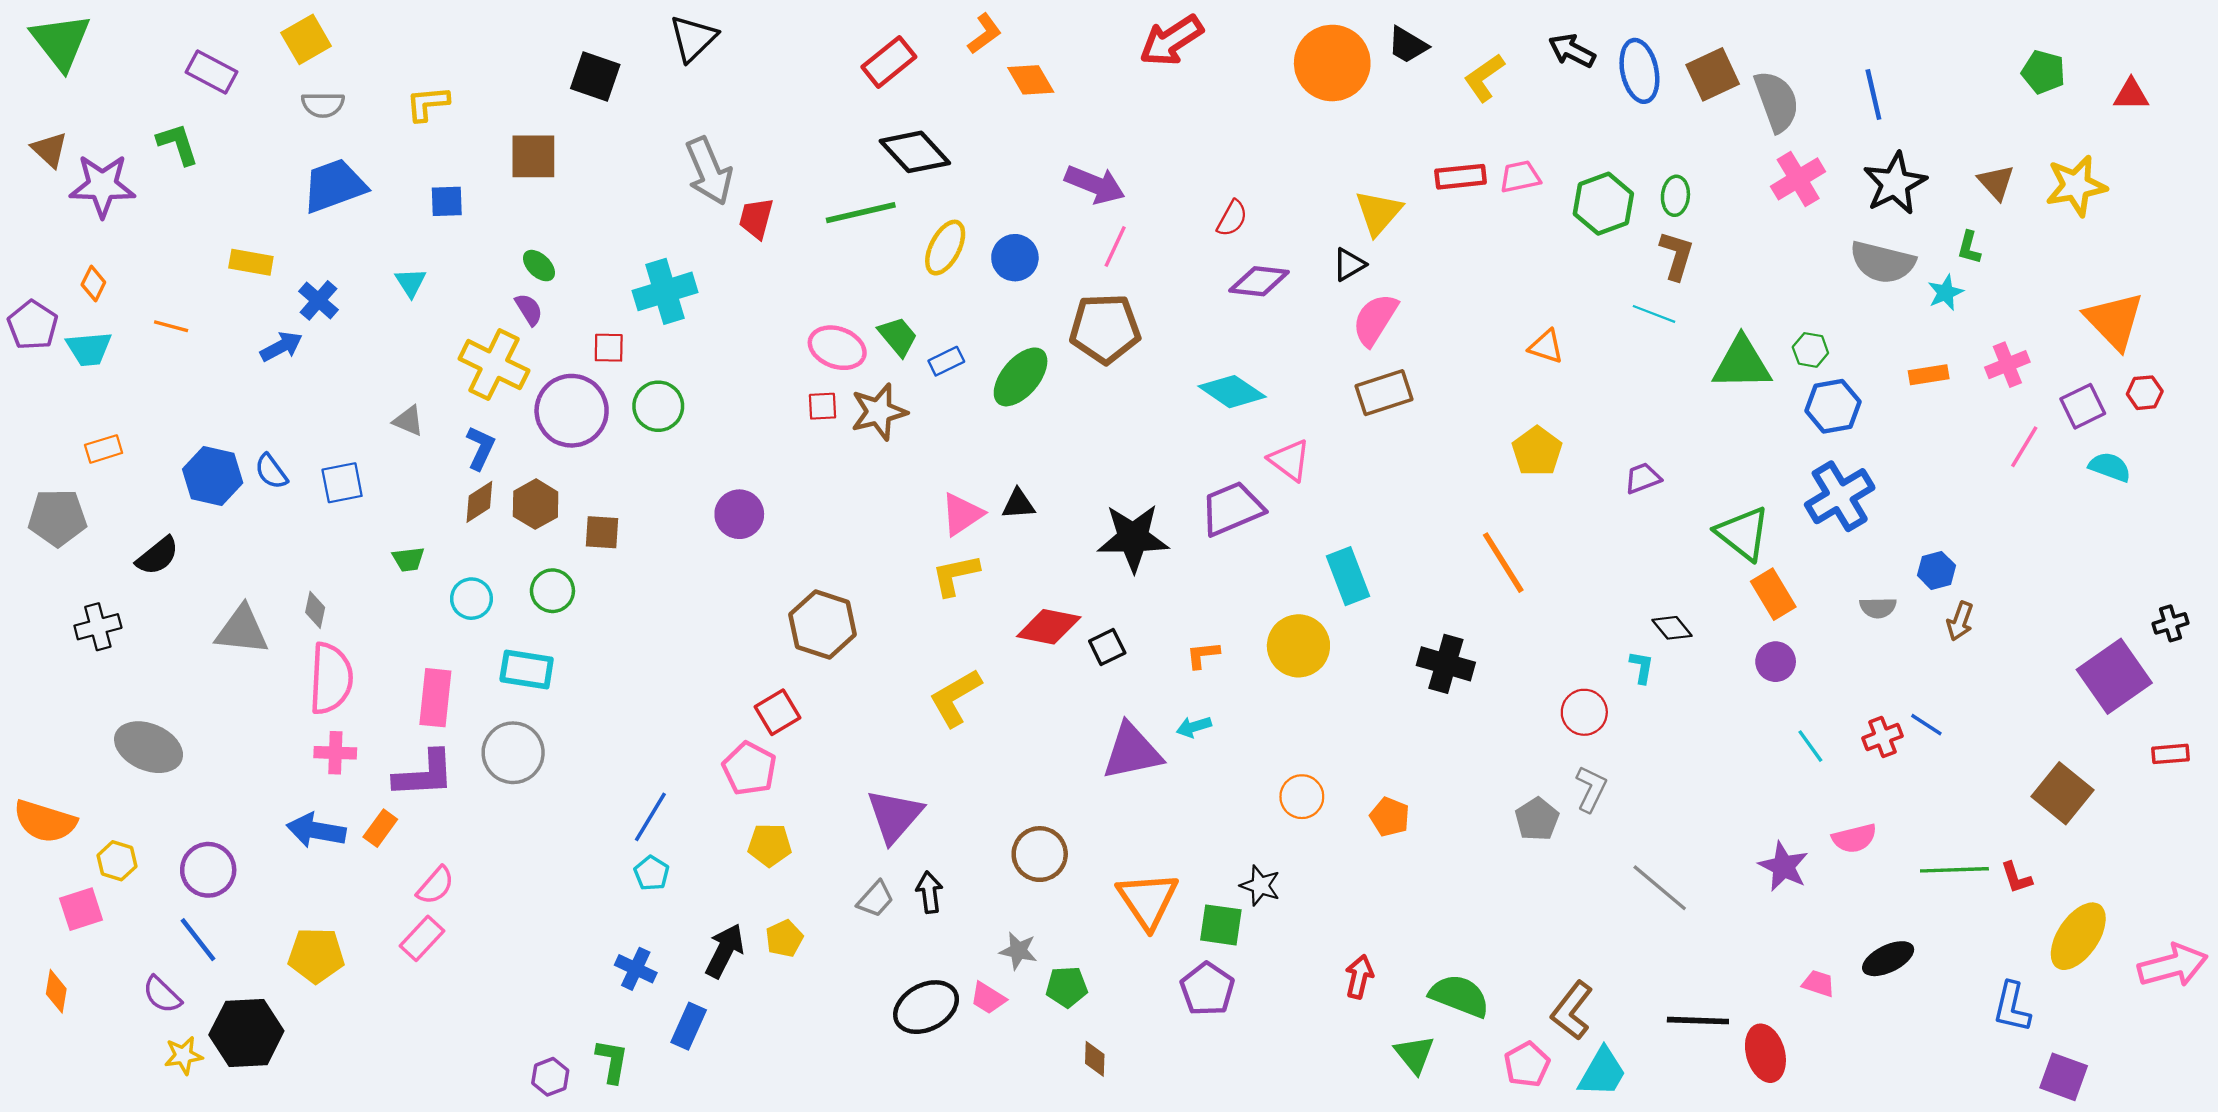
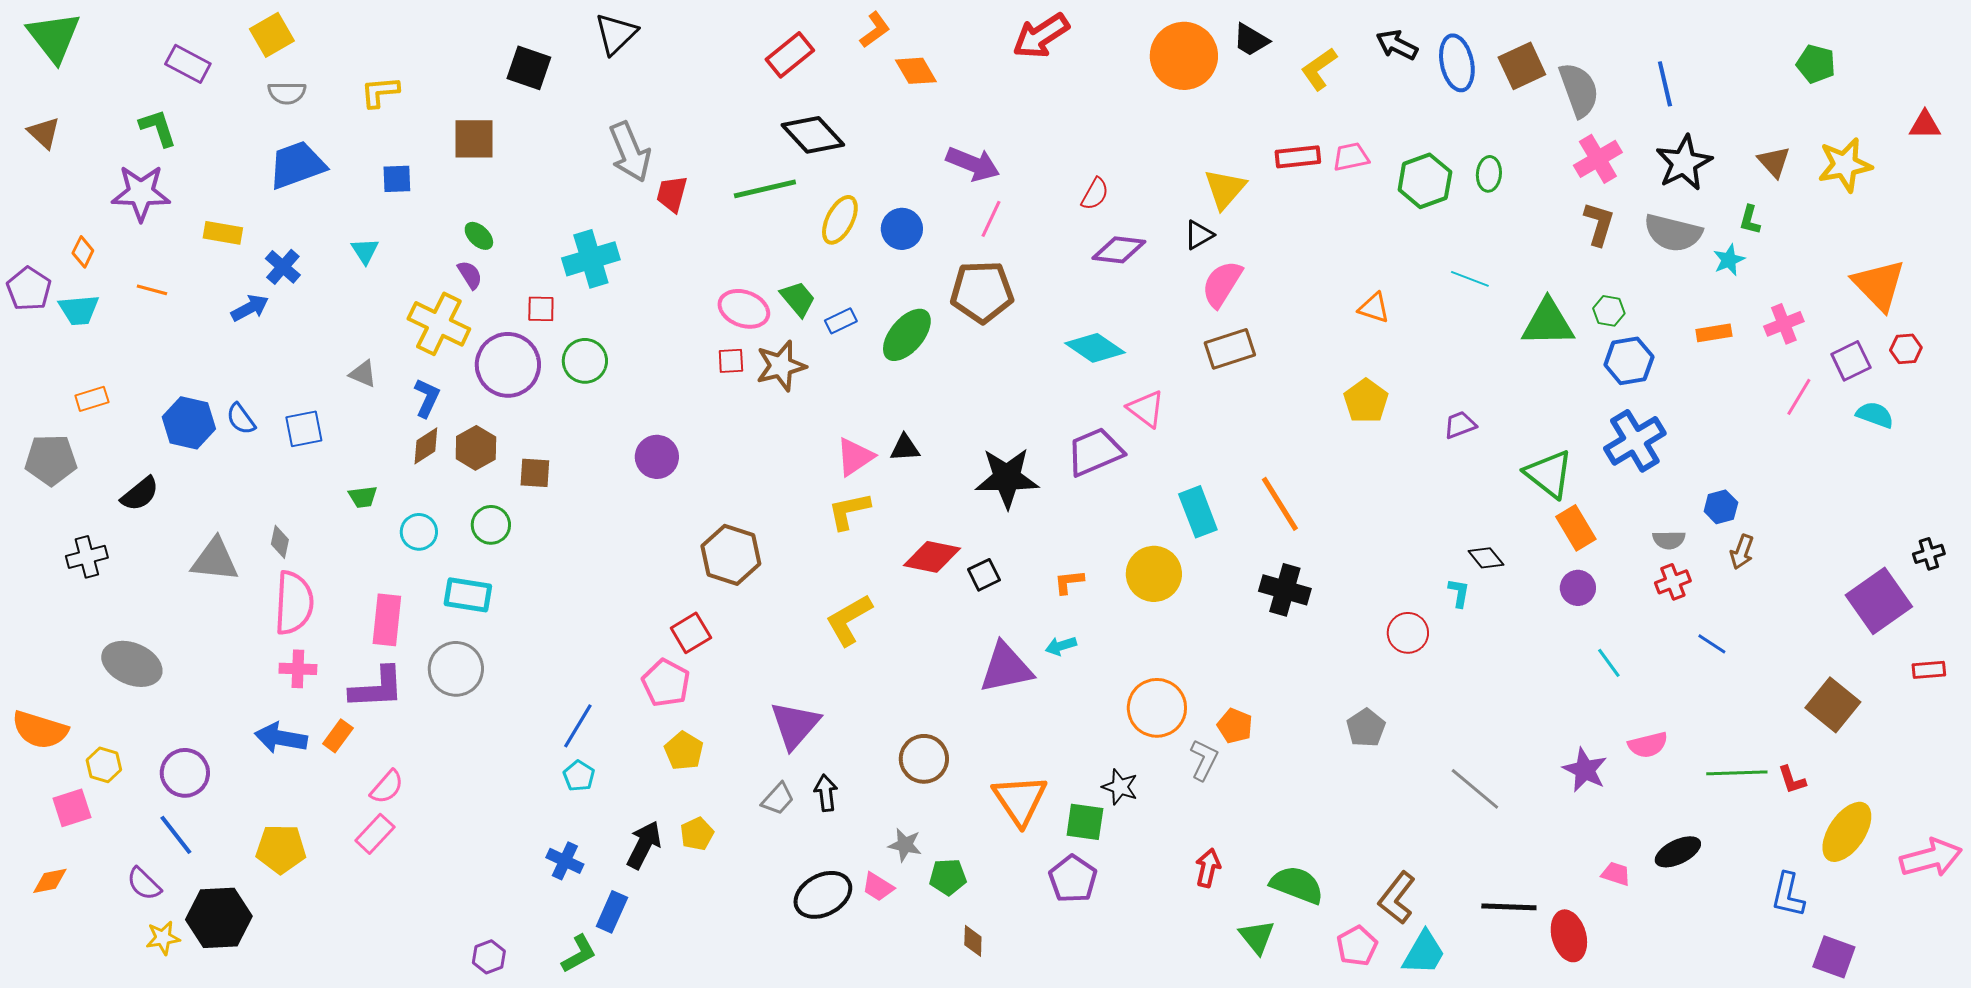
red triangle: (2131, 95) -> (1925, 125), moved
purple star: (102, 186) -> (141, 193), moved
brown L-shape: (1677, 255) -> (1599, 224), moved
orange line: (1503, 563) -> (1280, 504), moved
red cross: (1882, 737) -> (1673, 582), moved
gray L-shape: (1591, 789) -> (1204, 760), moved
orange circle: (1302, 797) -> (1157, 708), size x1.5
yellow pentagon: (770, 845) -> (684, 751), turned 30
orange diamond: (56, 991) -> (50, 881), turned 69
green L-shape: (612, 1061) -> (579, 954), moved, turned 51

